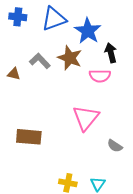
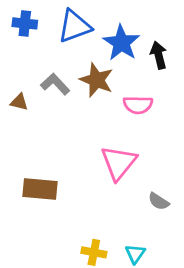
black arrow: (111, 53) -> (159, 55), moved

